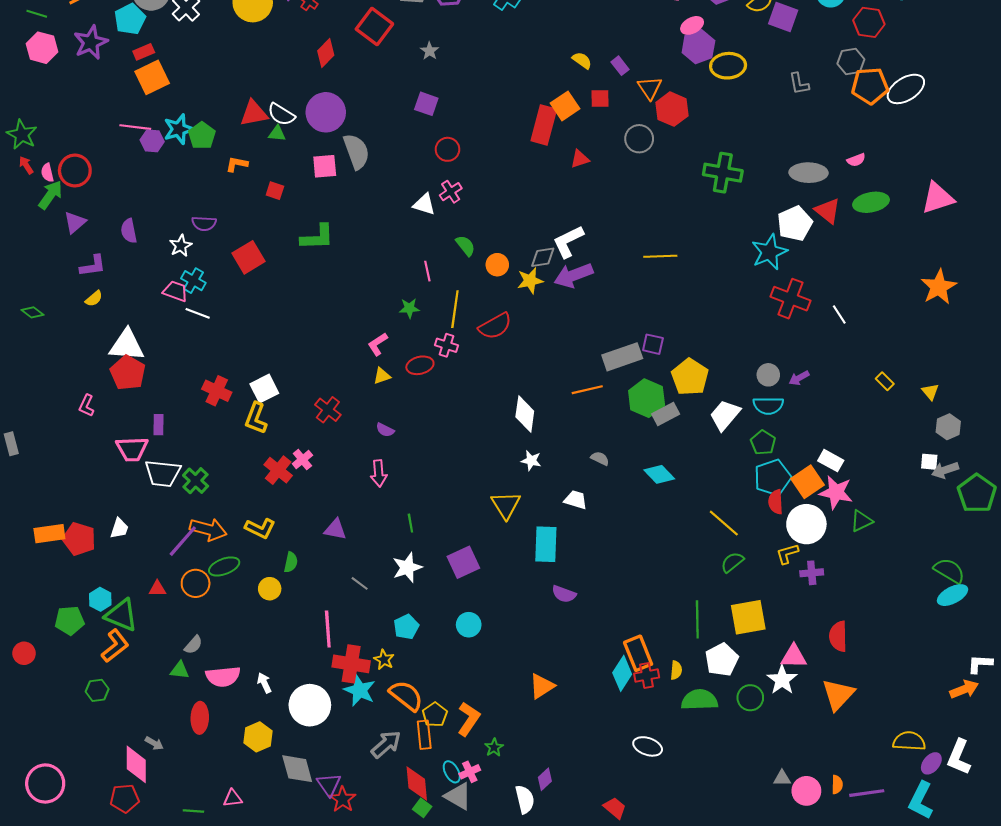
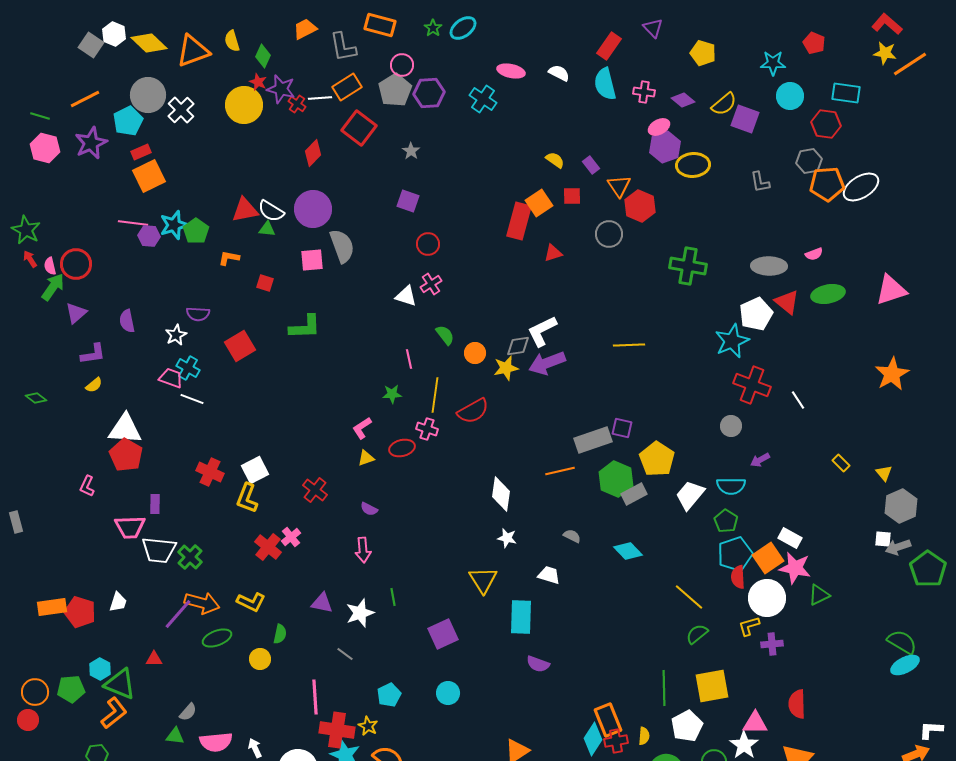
gray circle: (768, 375) -> (731, 426), moved
gray hexagon: (948, 427) -> (901, 506), size x1.4
white star: (407, 568) -> (360, 613), moved
orange circle: (196, 583) -> (35, 692), moved

